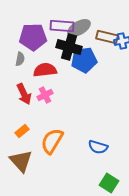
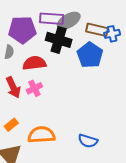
blue pentagon: (84, 60) -> (90, 55), moved, turned -30
orange semicircle: (52, 141) -> (41, 135), turned 56

